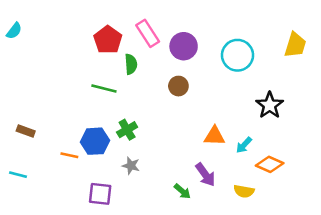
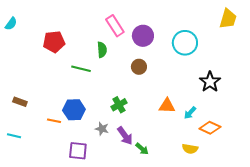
red pentagon: (108, 40) -> (54, 42), moved, turned 30
yellow trapezoid: (295, 45) -> (228, 19), moved
green cross: (127, 130) -> (119, 105), moved
purple arrow: (205, 175) -> (125, 136), moved

